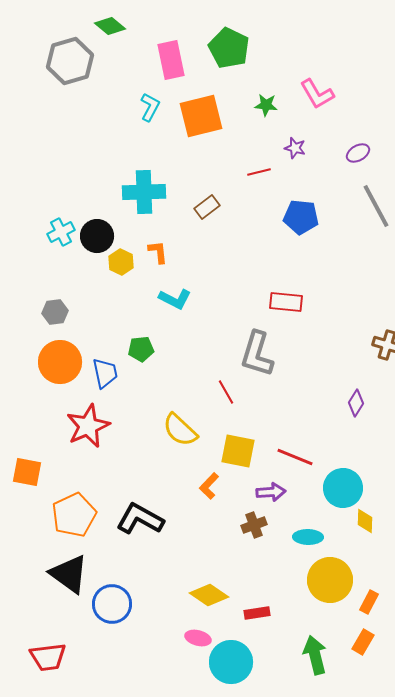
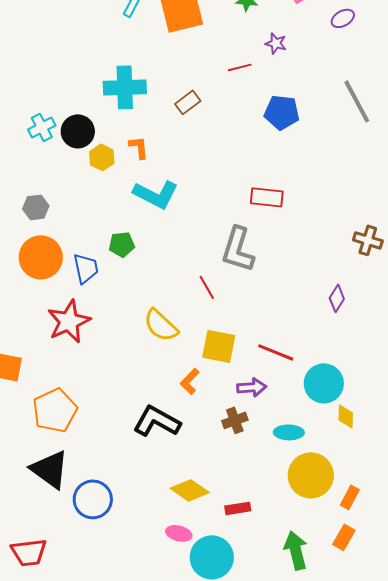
purple ellipse: (358, 153) -> (343, 18), moved
cyan L-shape: (175, 299) -> (156, 194), size x1.4
black L-shape: (140, 519) -> (157, 421), moved

